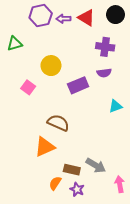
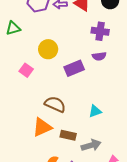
cyan triangle: (116, 106) -> (95, 111), moved
gray arrow: (96, 165) -> (91, 145), turned -48
brown rectangle: (72, 170) -> (68, 135), moved

